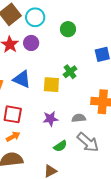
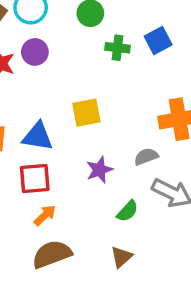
green cross: (70, 72) -> (118, 48), moved, turned -32
blue triangle: (22, 79) -> (38, 137), moved

